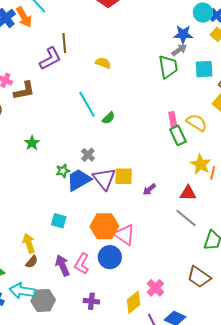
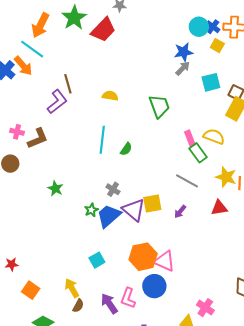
green trapezoid: (168, 67) -> (159, 106), moved
cyan line: (87, 104) -> (102, 140), turned 48
gray line: (186, 218) -> (187, 181), moved
cyan square: (59, 221) -> (97, 260), turned -35

